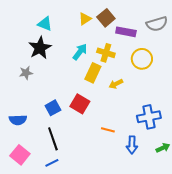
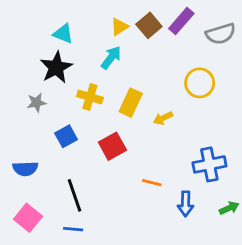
purple rectangle: (126, 32) -> (181, 21), moved, turned -60
cyan arrow: (80, 52) -> (111, 58), moved
yellow cross: (106, 53) -> (90, 97), moved
red square: (80, 104) -> (112, 146), turned 30
blue square: (53, 108) -> (66, 136), moved
blue line: (52, 163) -> (73, 229), turned 32

